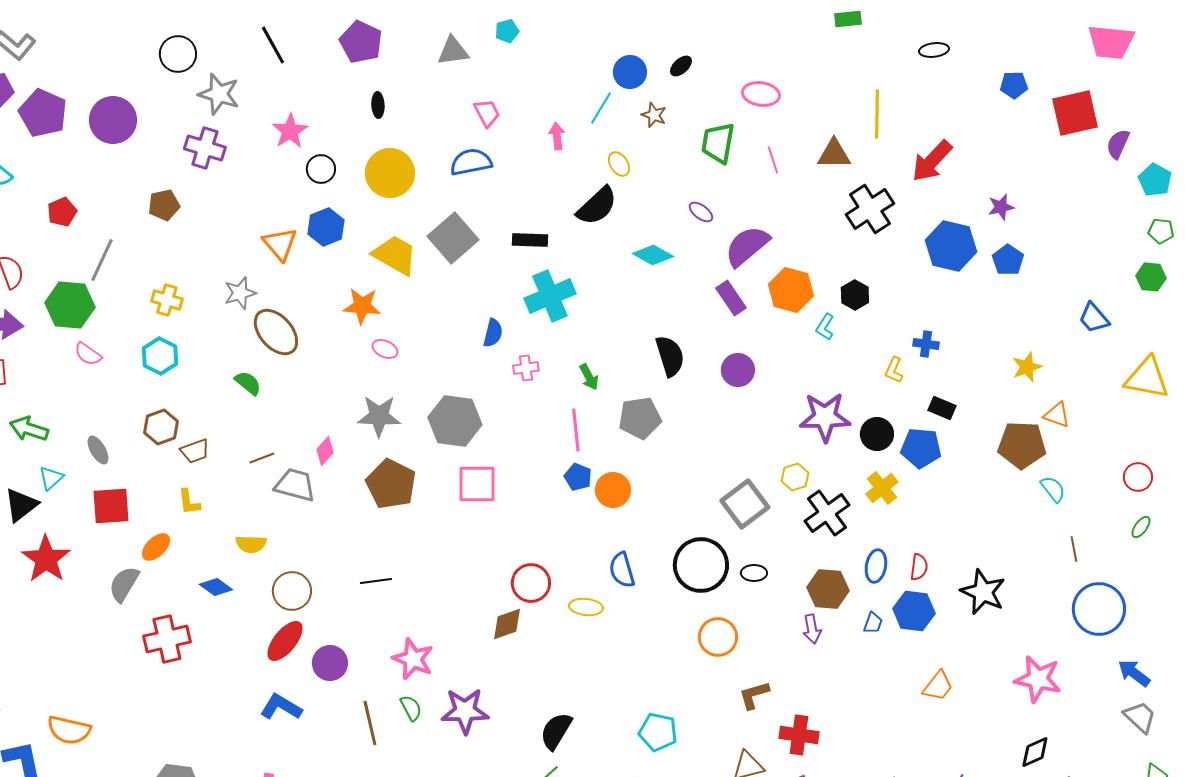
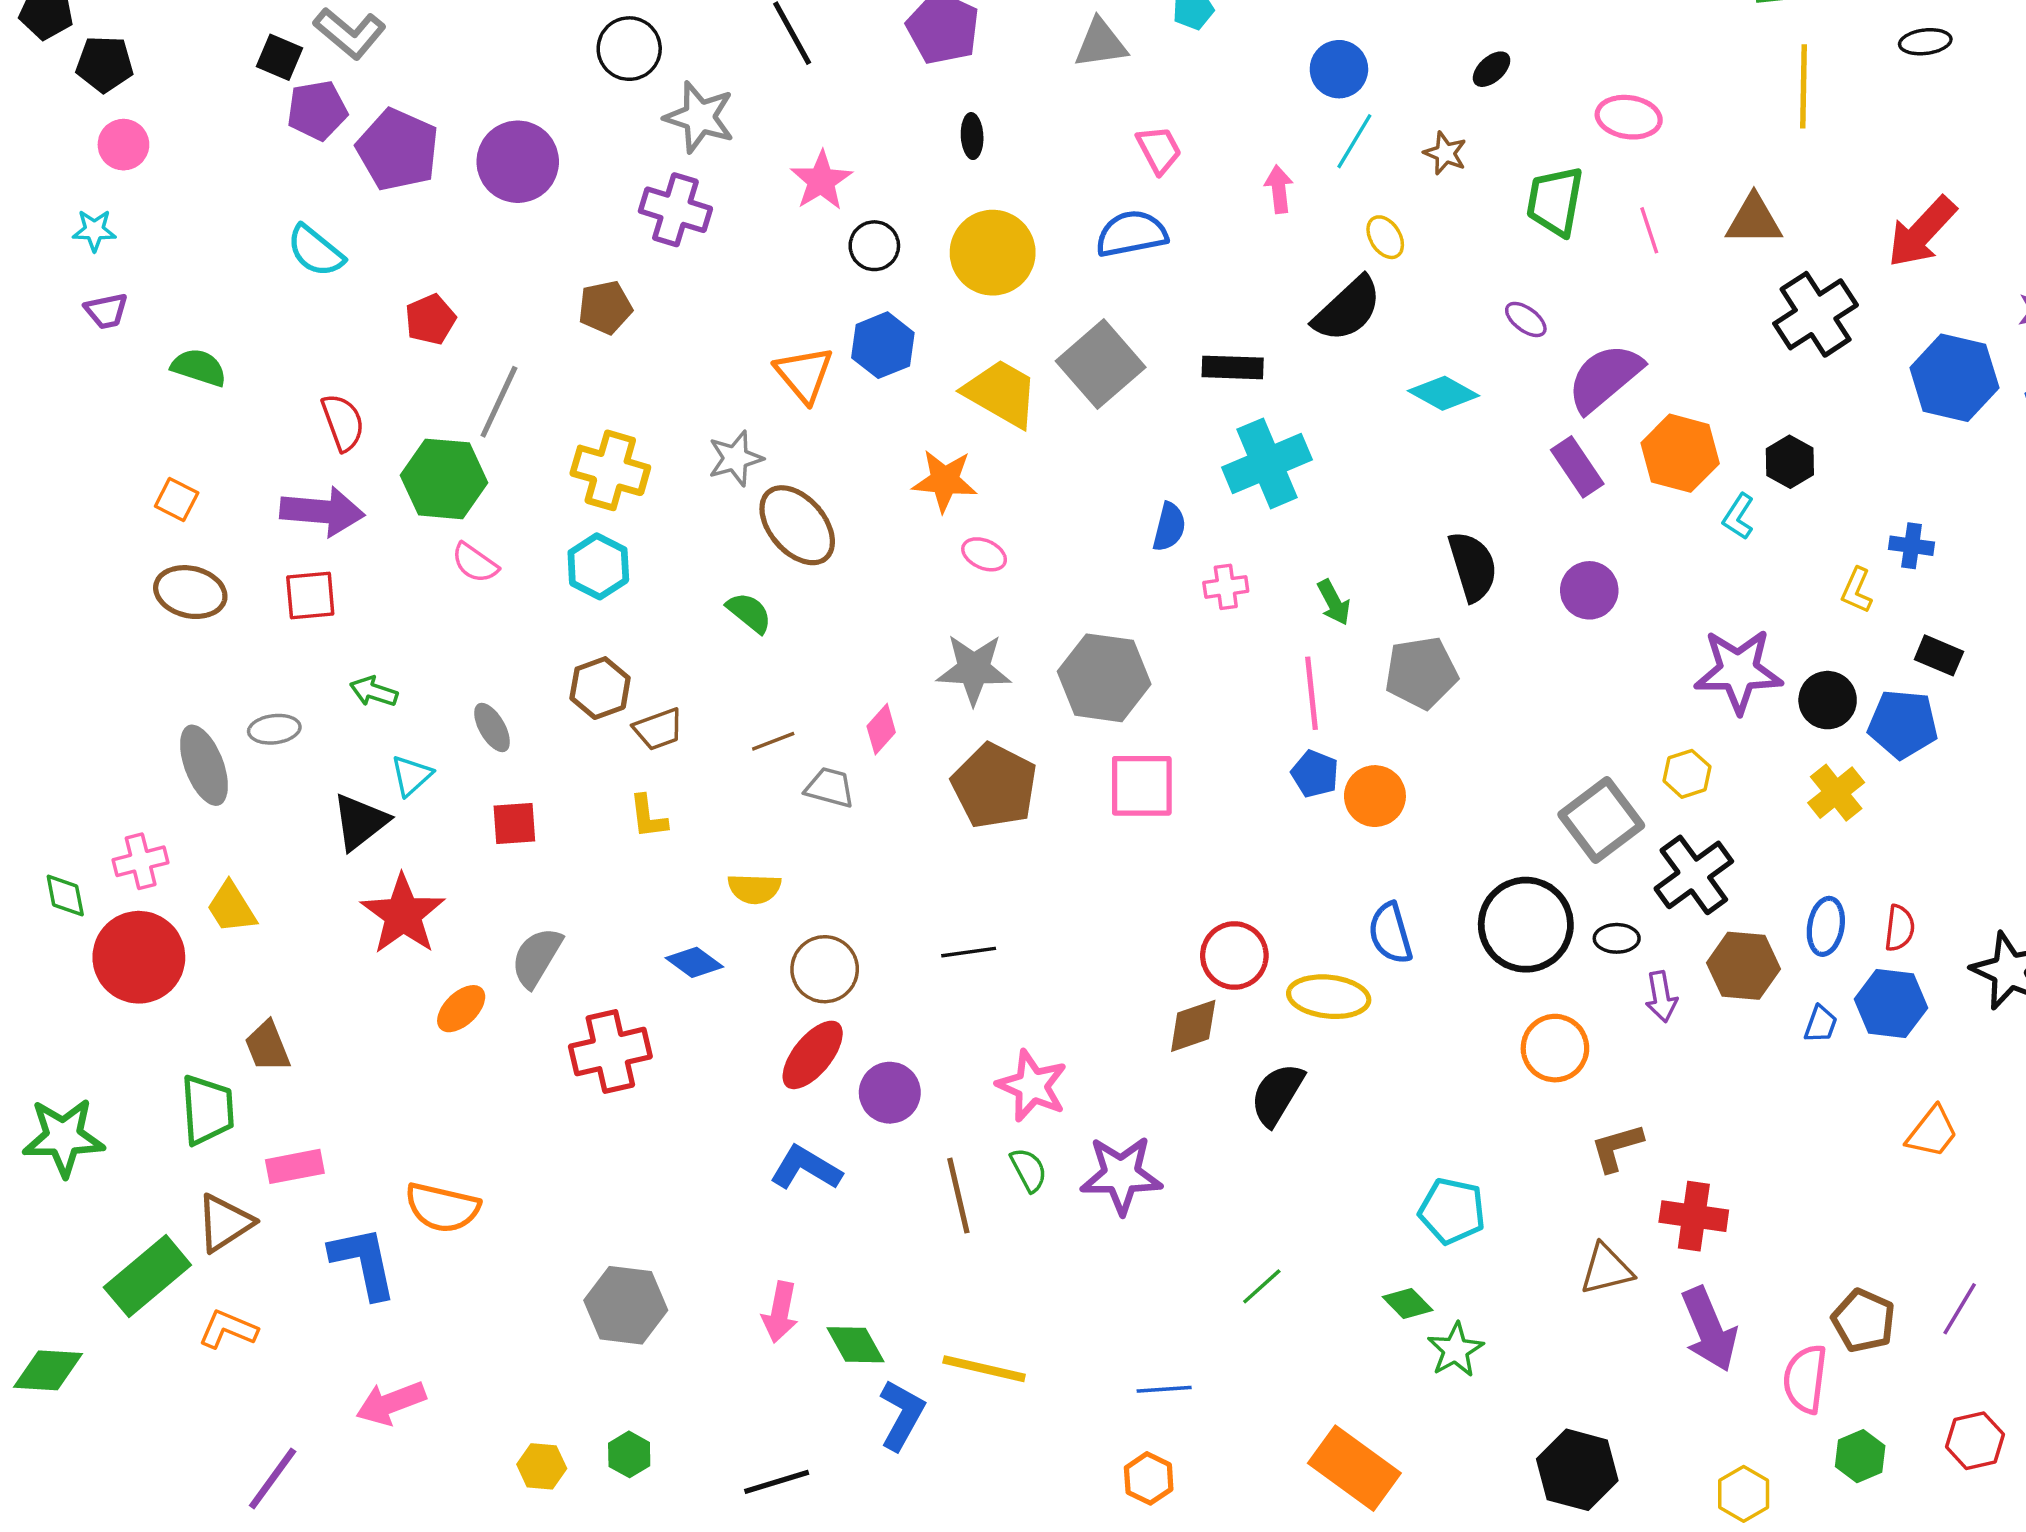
blue circle: (630, 72) -> (1339, 69), moved
yellow line: (877, 114) -> (1804, 86), moved
yellow cross: (167, 300) -> (610, 470), size x1.4
green arrow: (29, 429) -> (374, 691), size x0.7
gray trapezoid: (295, 485) -> (830, 787), size x0.7
red square: (111, 506) -> (514, 824), size x0.7
black cross: (827, 513) -> (1694, 875), moved
orange ellipse: (156, 547) -> (461, 1009), moved
yellow ellipse: (586, 607) -> (1329, 997), size x1.4
purple arrow: (812, 629) -> (1661, 997), moved
black semicircle: (556, 731) -> (1277, 1094), moved

